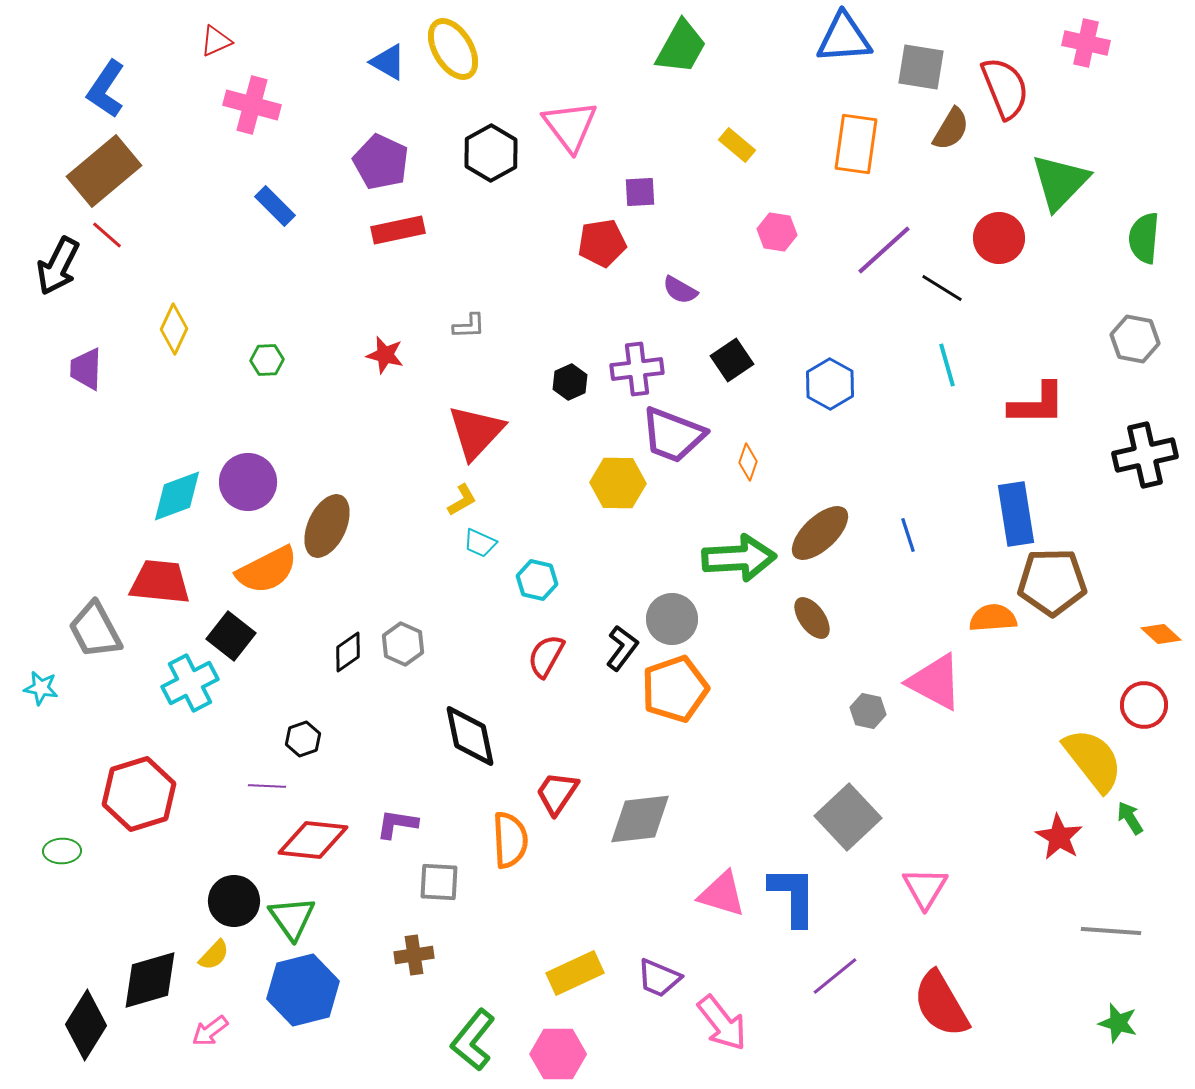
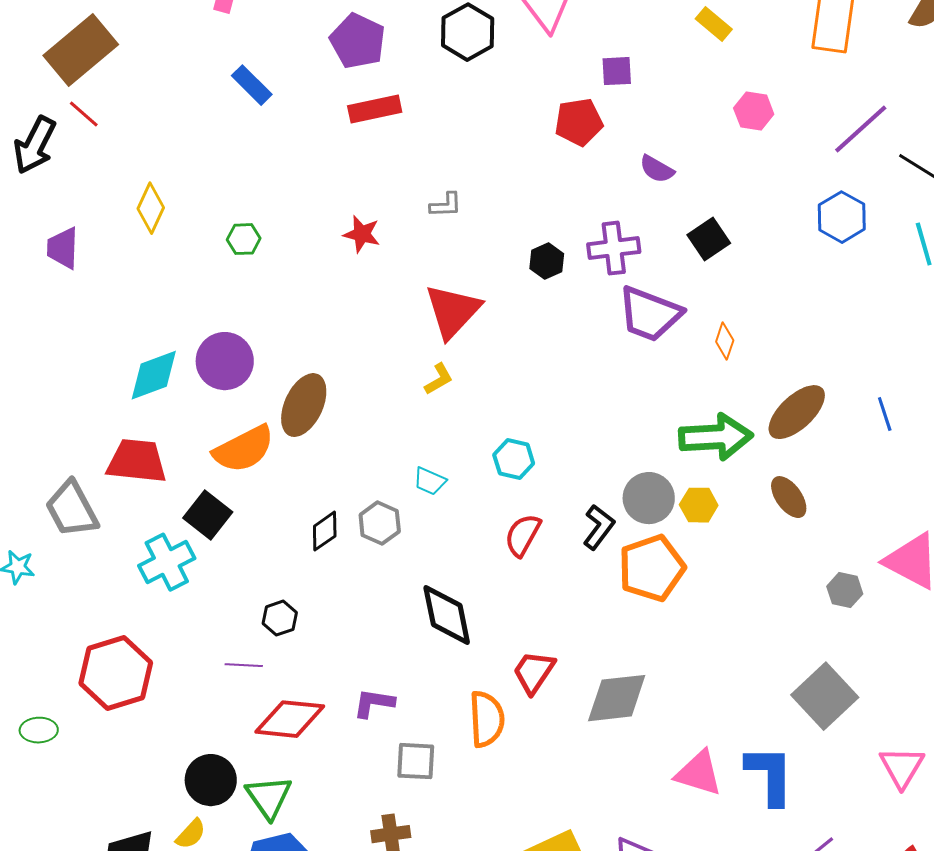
blue hexagon: (830, 384) -> (842, 217), moved
yellow hexagon: (618, 483) -> (699, 505), moved, size x0.7
cyan trapezoid: (480, 543) -> (430, 481), moved

